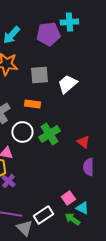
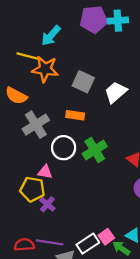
purple pentagon: (48, 34) -> (94, 19), moved
gray square: (39, 75) -> (83, 82), turned 30
pink square: (68, 198) -> (106, 237), moved

